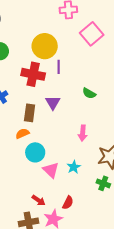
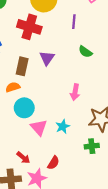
purple line: (59, 67) -> (74, 22), moved
green cross: (103, 183) -> (92, 146), turned -32

